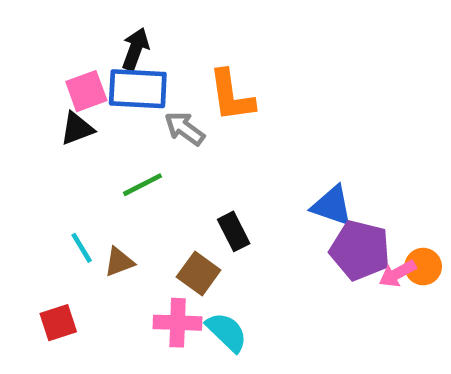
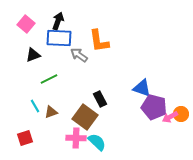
pink square: (86, 91) -> (26, 24), moved, turned -30
green line: (142, 185) -> (49, 79), moved
brown square: (199, 274) -> (85, 117), size x1.4

